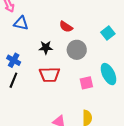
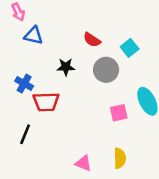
cyan square: (108, 33) -> (130, 48), moved
red trapezoid: (49, 75) -> (46, 102), moved
black line: (13, 80) -> (25, 134), moved

